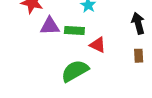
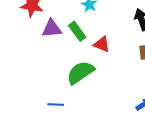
green rectangle: (74, 31) -> (77, 31), turned 54

